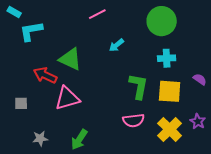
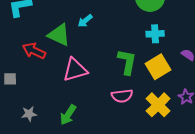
cyan arrow: (116, 45) -> (85, 21), moved
yellow square: (170, 91) -> (158, 67), turned -35
pink triangle: (67, 98) -> (75, 70), moved

